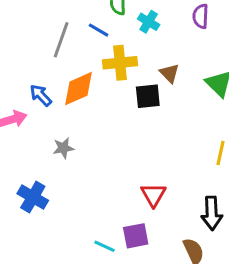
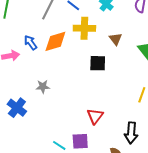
black square: (148, 96) -> (98, 63), moved
gray star: (63, 148) -> (43, 87), moved

